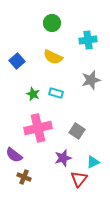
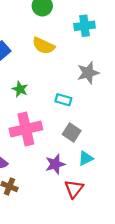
cyan rectangle: (56, 93) -> (63, 100), moved
cyan triangle: (93, 162) -> (86, 158), moved

